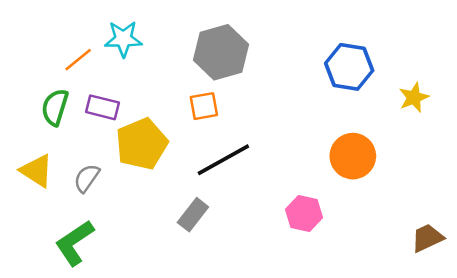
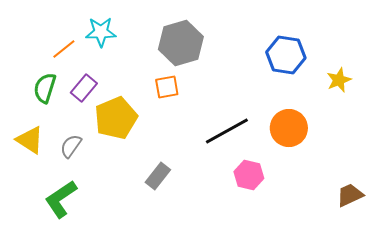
purple rectangle: (103, 107) -> (84, 88), turned -64
black line: (223, 160) -> (227, 131), moved

